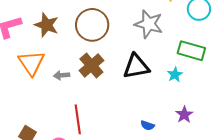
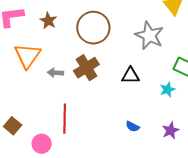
brown star: (47, 25) -> (48, 21), size x0.7
black triangle: (136, 67) -> (130, 76), size x0.7
blue semicircle: (148, 125) -> (133, 127), moved

